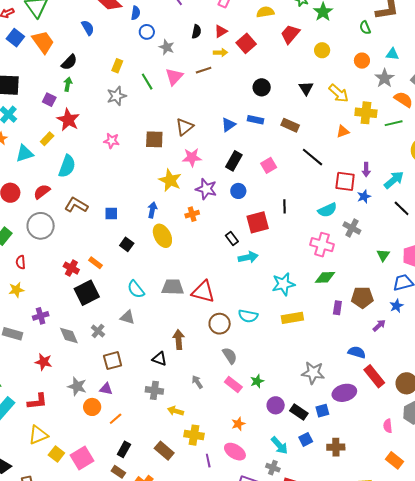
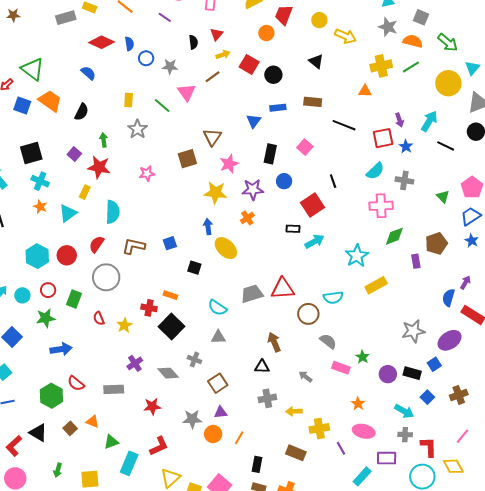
red square: (246, 43) -> (249, 64), moved
orange circle: (362, 61) -> (266, 33), moved
green arrow: (68, 84) -> (104, 140), moved
yellow arrow: (339, 93) -> (346, 36), moved
purple square: (49, 100) -> (74, 154), turned 32
orange triangle: (343, 131) -> (365, 91), turned 40
black rectangle: (232, 239) -> (293, 229), turned -32
yellow star: (16, 290) -> (124, 325), moved
purple arrow: (379, 325) -> (465, 283), moved
blue semicircle: (357, 352) -> (449, 298), turned -72

